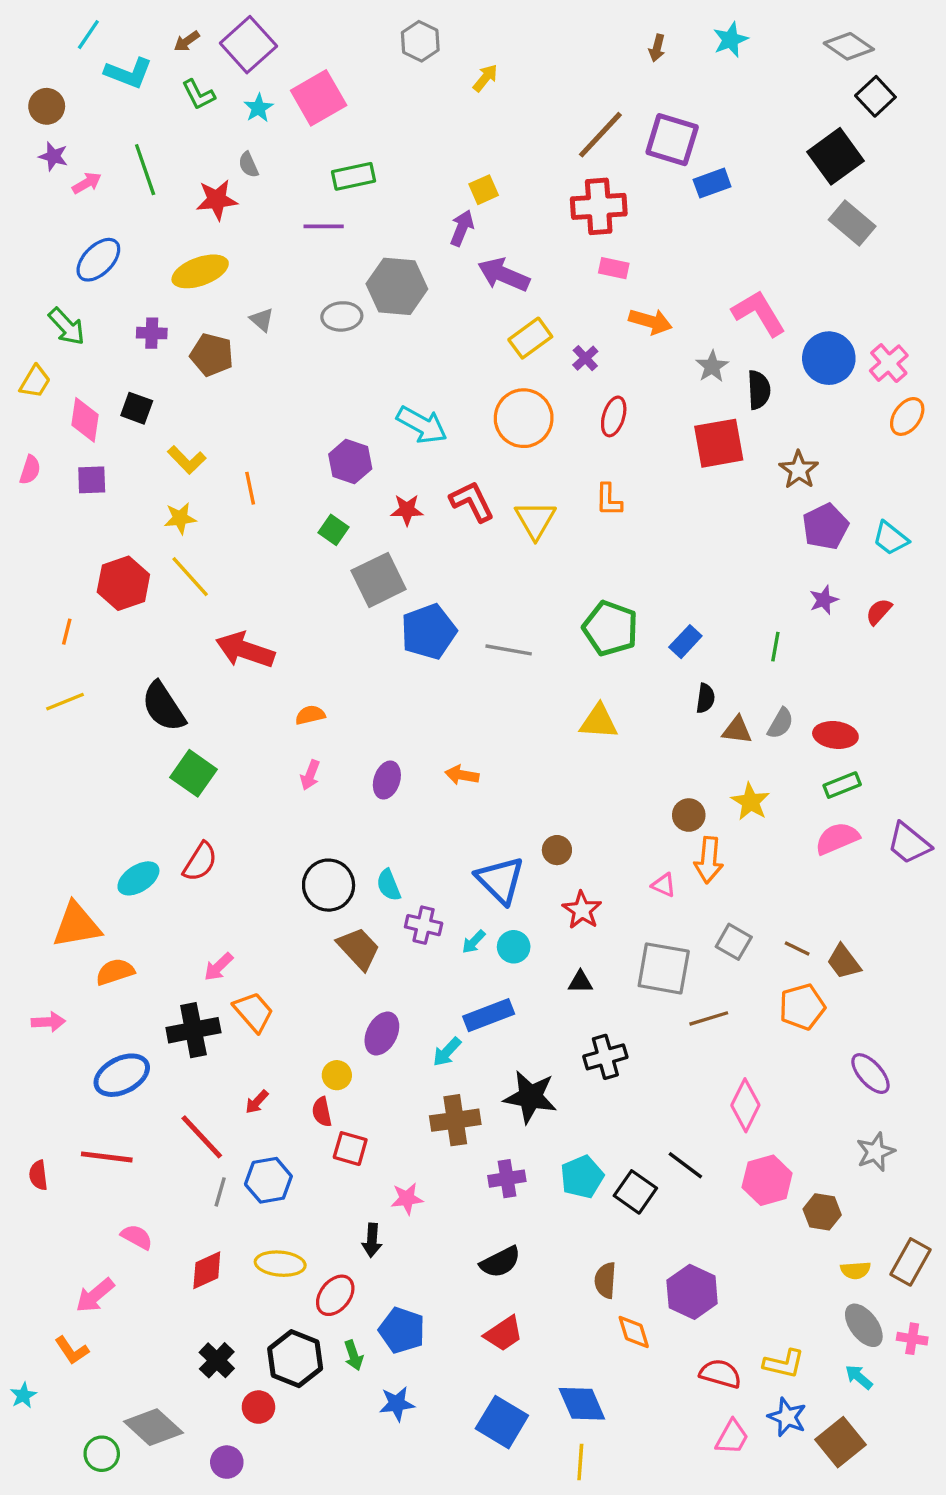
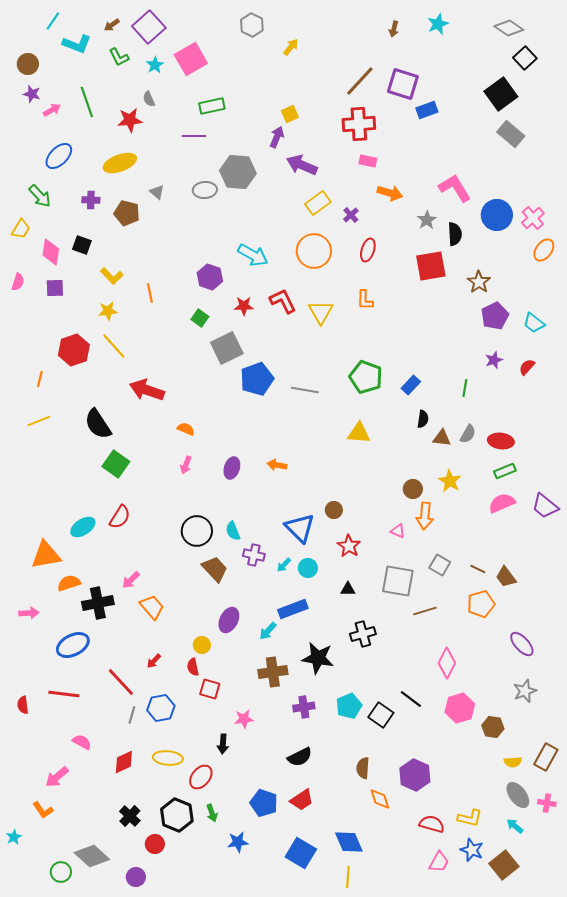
orange semicircle: (310, 715) -> (186, 429), turned 36
black cross: (193, 1030) -> (98, 603), moved
blue pentagon: (402, 1330) -> (264, 803), moved

